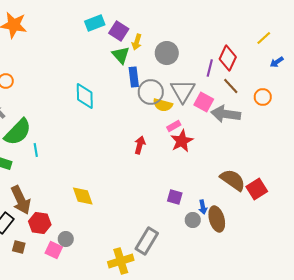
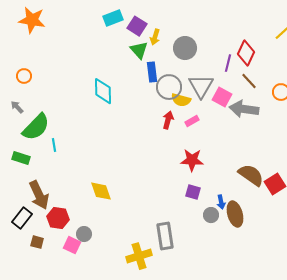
red star: (182, 141) -> (192, 160), moved, turned 30
red arrow: (140, 145) -> (168, 120), moved
gray rectangle: (147, 241) -> (165, 236), turned -40

